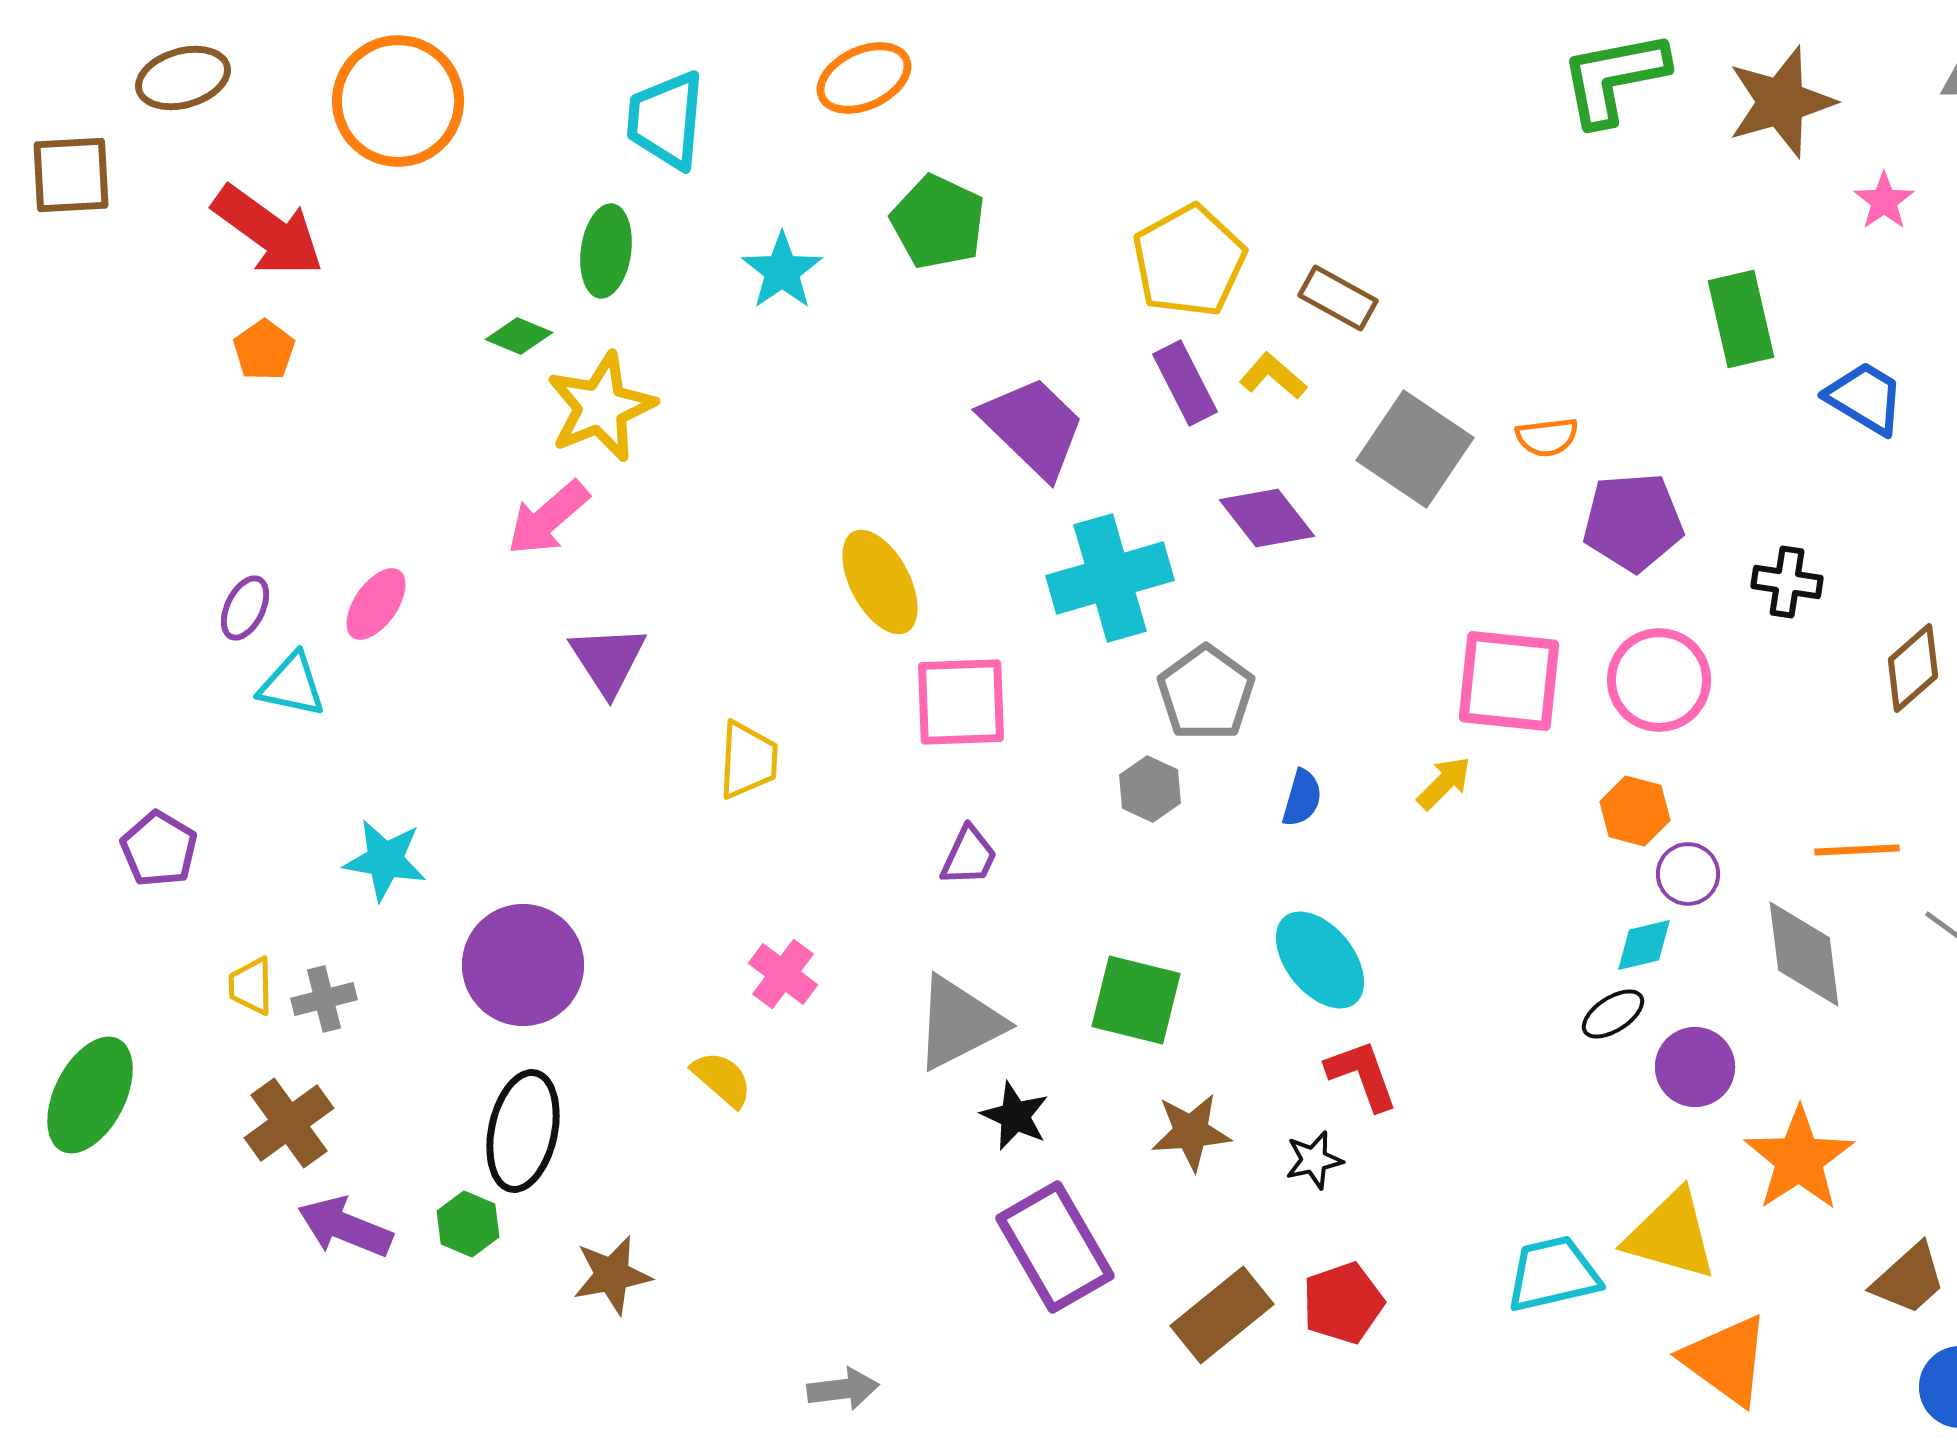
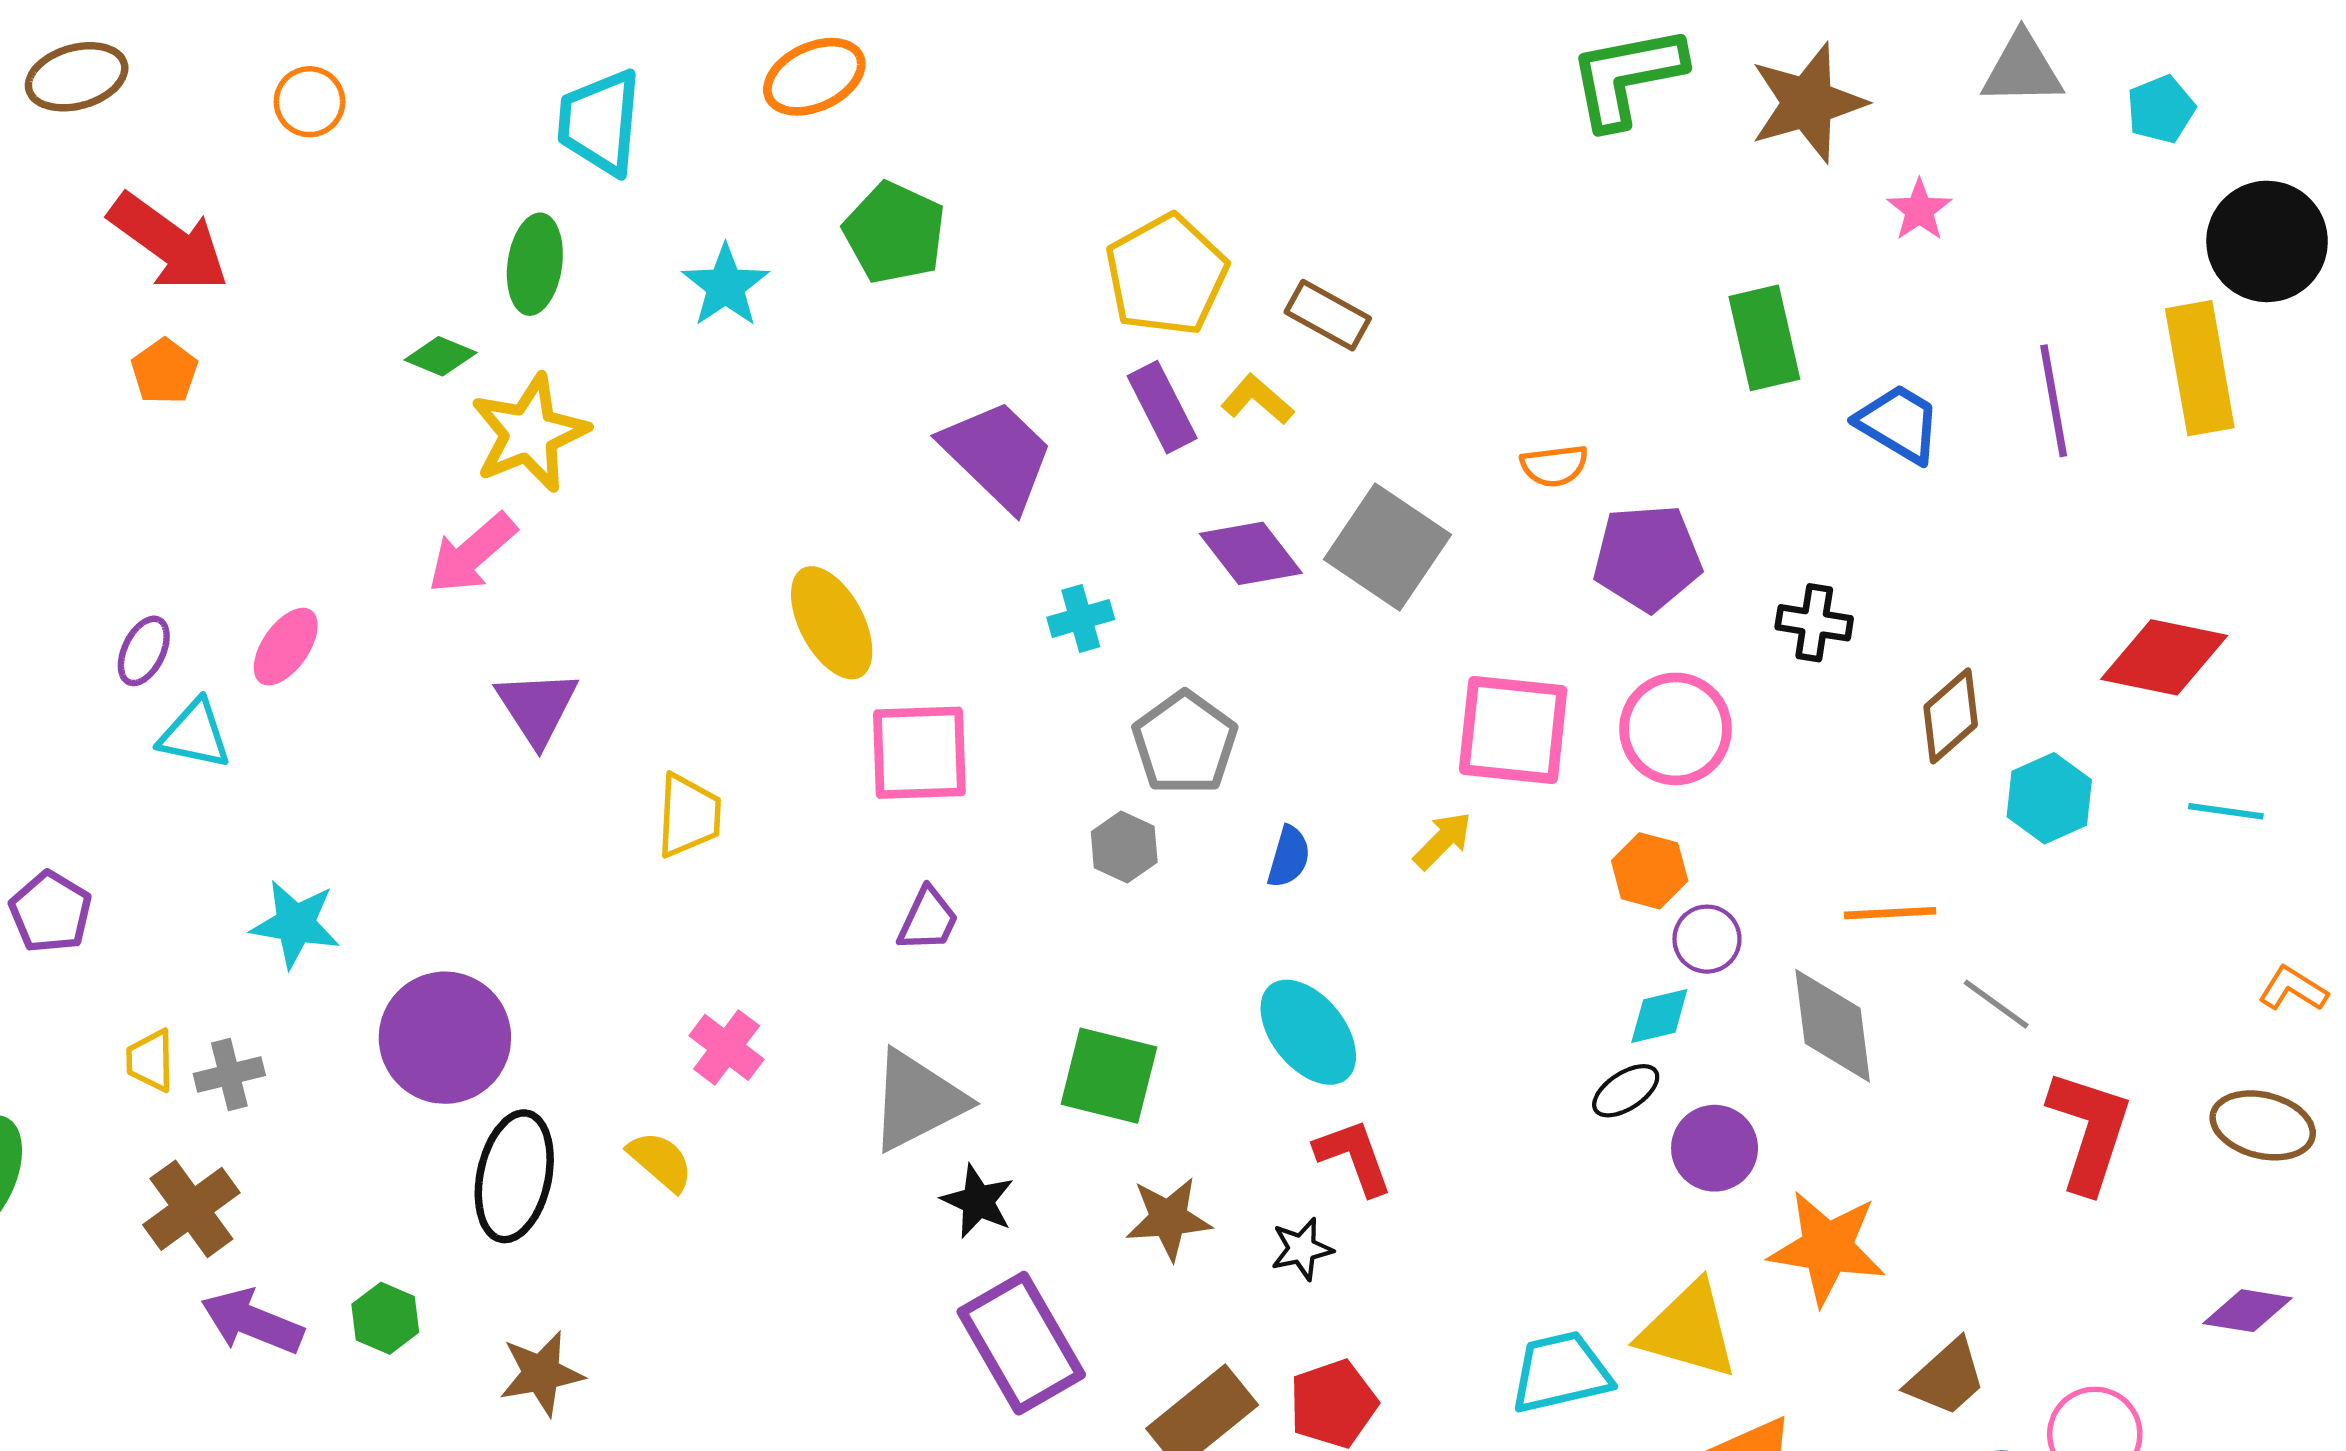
orange circle: (398, 101) -> (310, 102), size x0.5
gray square: (1415, 449) -> (1387, 547), moved
cyan cross: (1110, 578) -> (1081, 618), size x0.5
black ellipse: (523, 1131) -> (514, 1176), moved
orange star: (1799, 1159) -> (1827, 1248), turned -30

